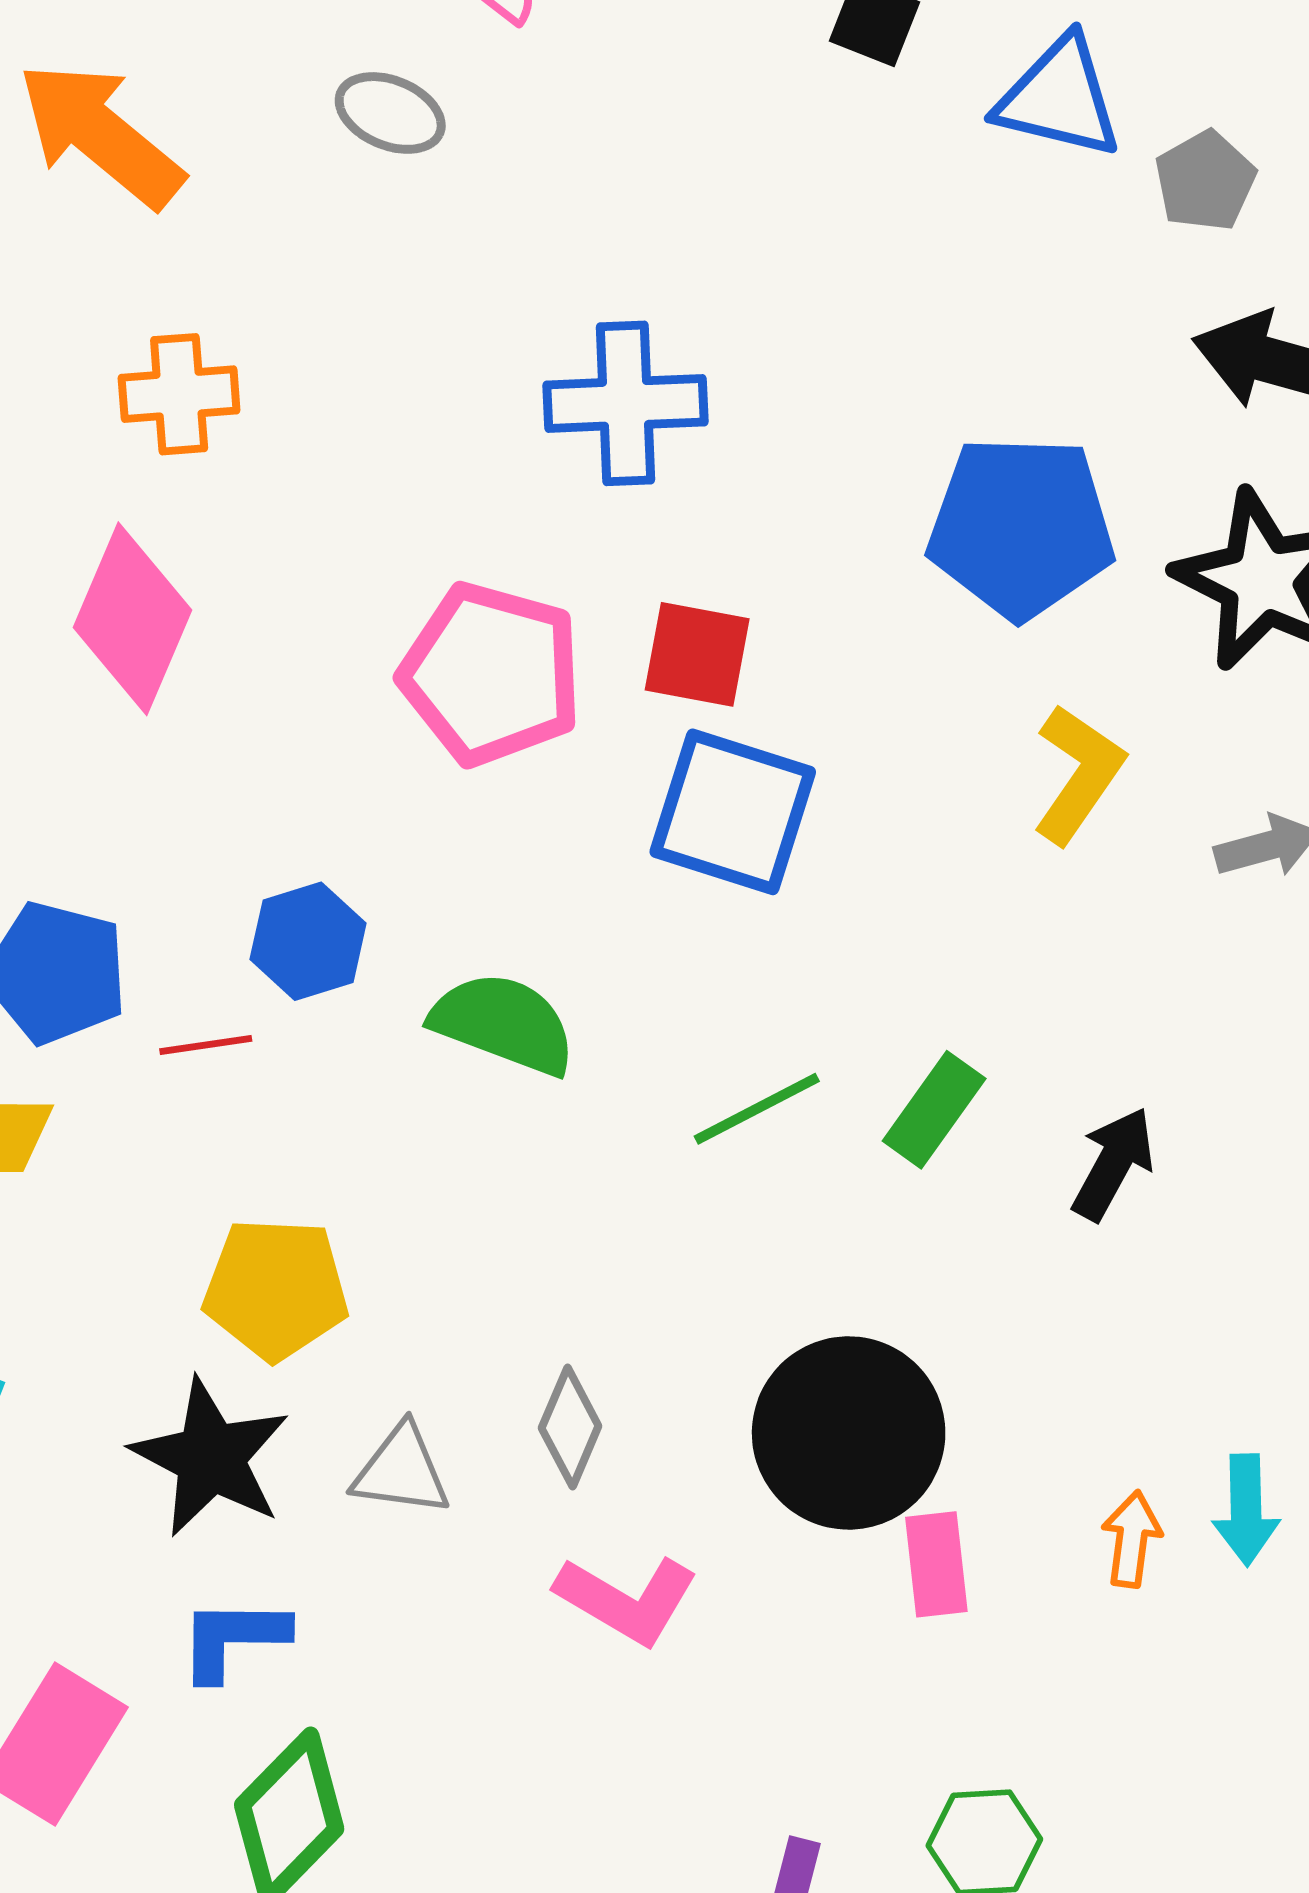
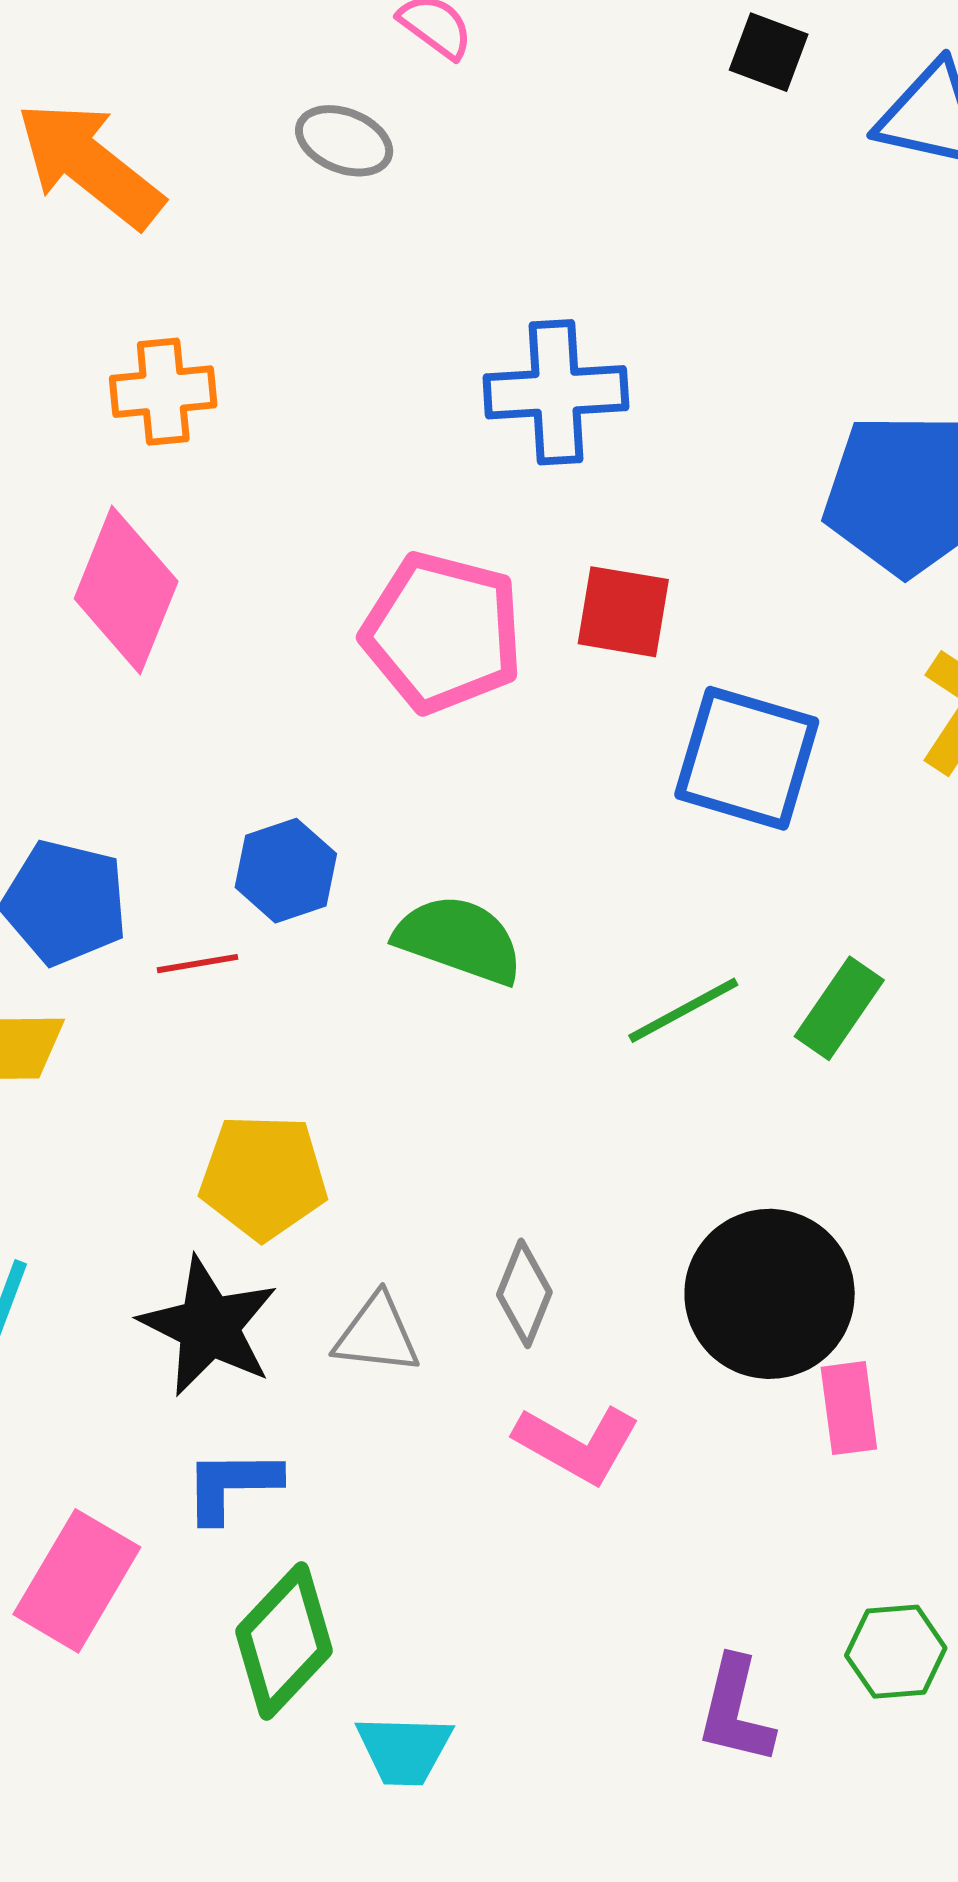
blue square: (733, 812) -> (747, 758), moved

